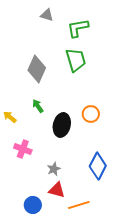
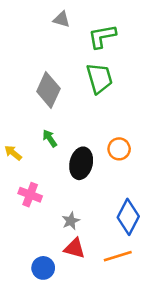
orange line: (79, 205) -> (118, 256), moved

